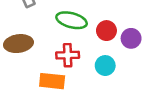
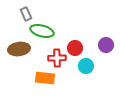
green ellipse: (72, 20) -> (42, 31), moved
red circle: (106, 31) -> (75, 48), moved

